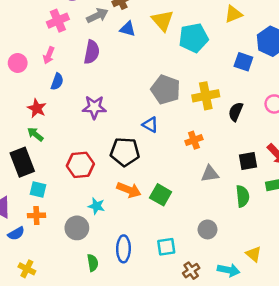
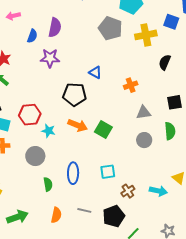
purple semicircle: (92, 52) -> (55, 27), moved
pink arrow: (49, 55) -> (13, 16), turned 56
blue semicircle: (57, 82) -> (32, 36), moved
gray pentagon: (166, 90) -> (110, 28), moved
yellow cross: (206, 96) -> (146, 35), moved
red hexagon: (80, 165) -> (30, 115), moved
cyan star: (96, 206) -> (48, 131), moved
gray circle: (207, 229) -> (144, 140), moved

